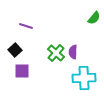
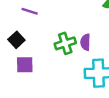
green cross: (56, 53) -> (65, 43), turned 30

